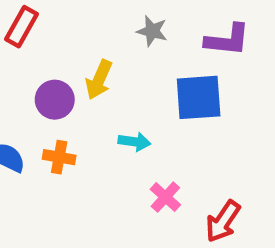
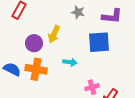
orange cross: (59, 157) -> (36, 69), size x1.5
pink cross: (165, 197) -> (92, 87), moved, turned 32

